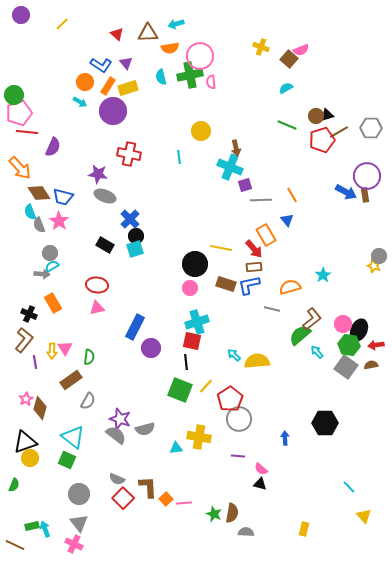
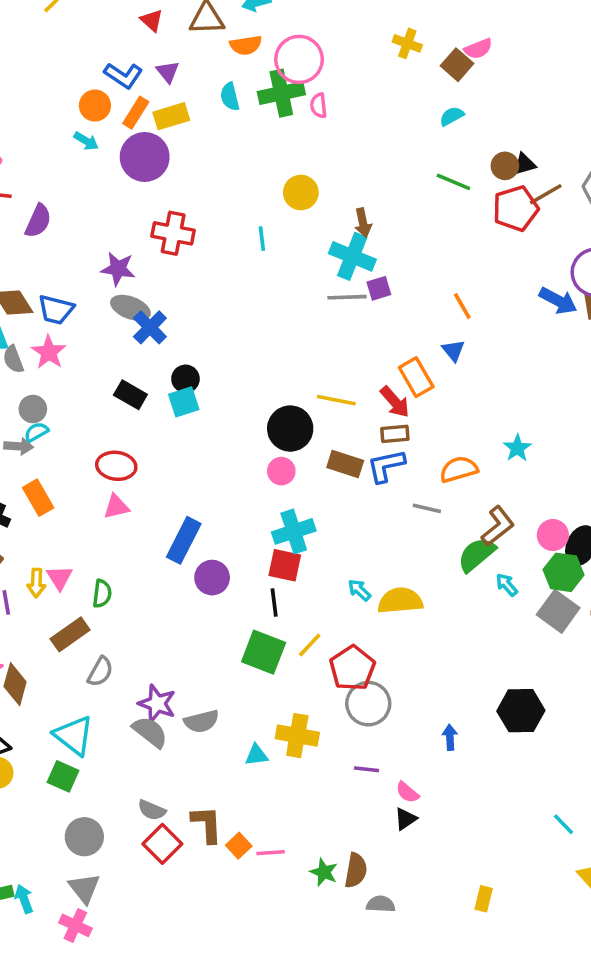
gray line: (261, 200) -> (347, 297), moved
blue cross: (130, 219) -> (150, 327), moved
black triangle: (260, 484) -> (406, 819), turned -48

